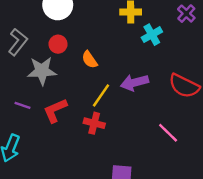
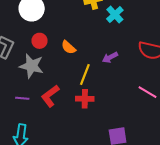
gray star: (42, 71) -> (31, 66), turned 30
purple arrow: (134, 83) -> (110, 57), size x0.7

